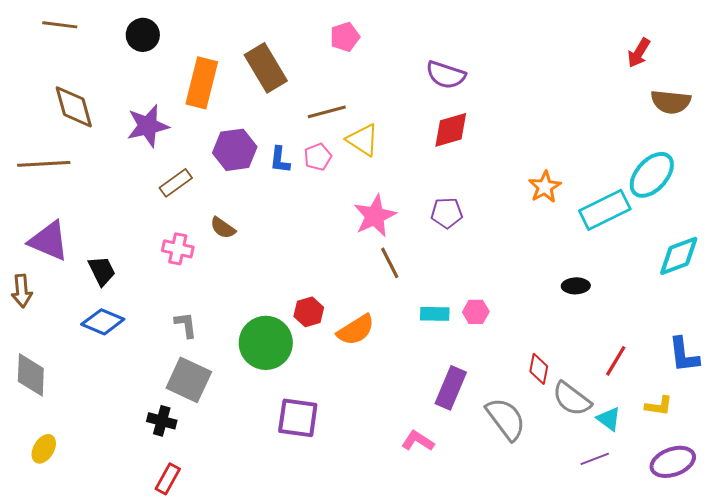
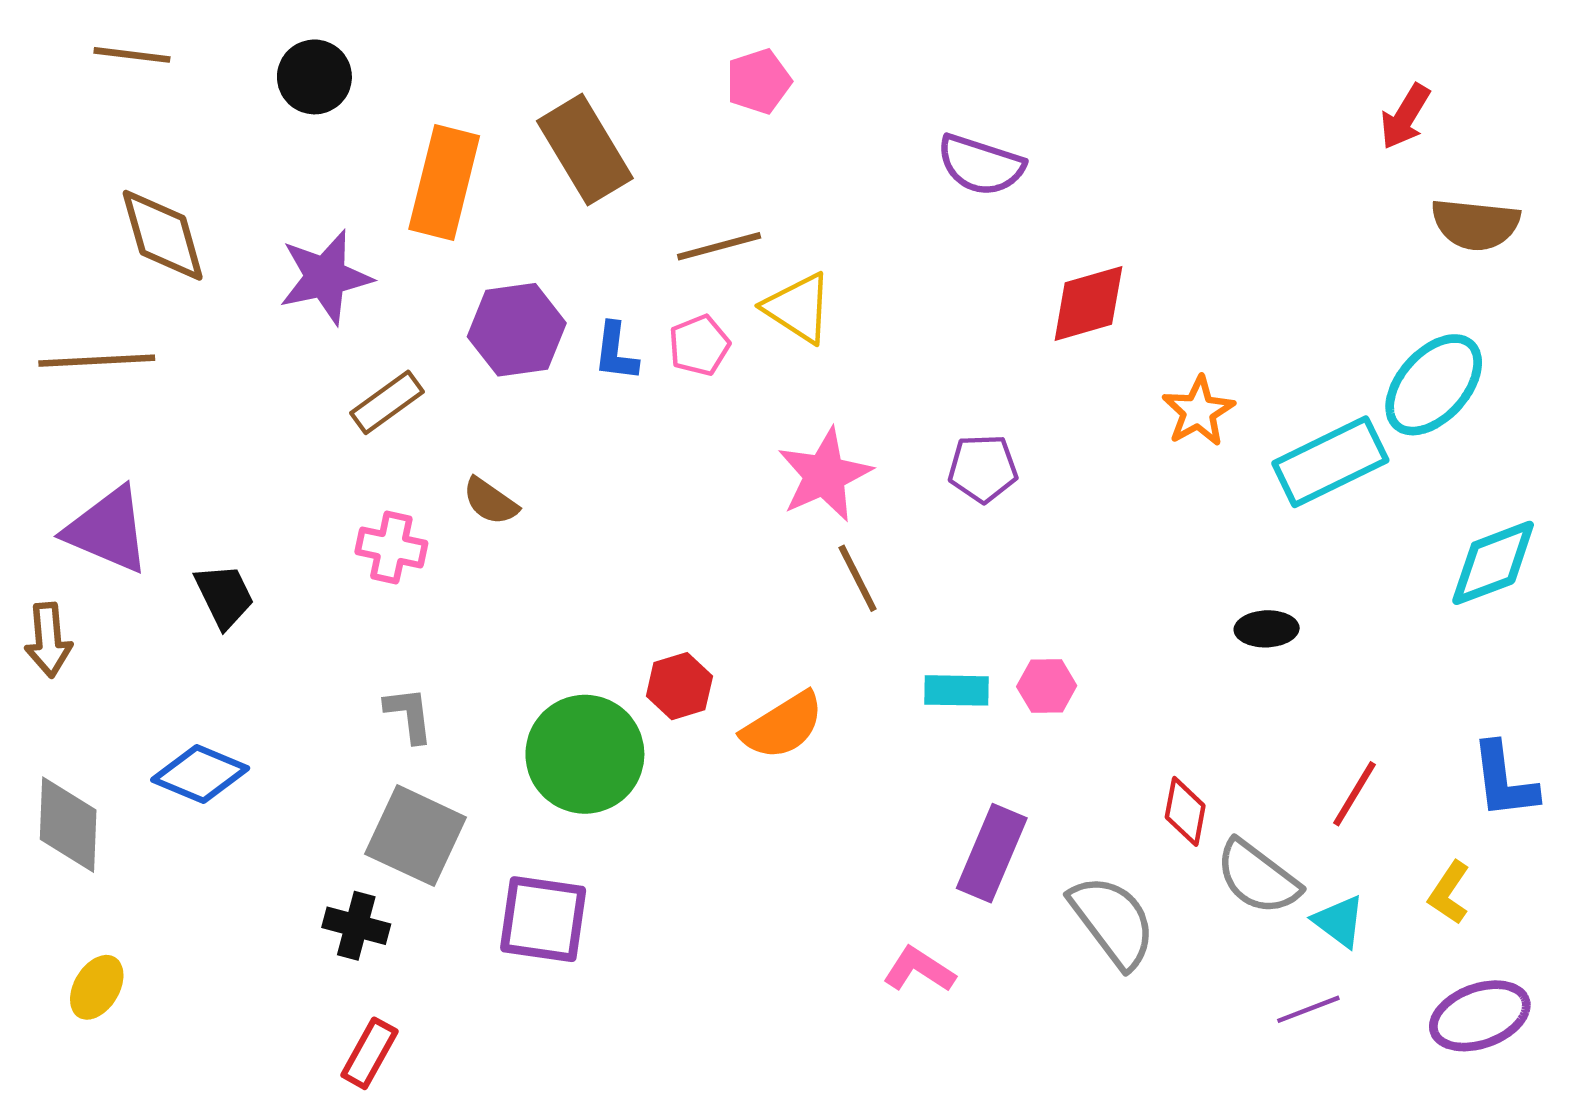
red diamond: (451, 130) -> (1088, 303), moved
blue diamond: (103, 322) -> (200, 774), moved
yellow L-shape: (659, 406) -> (1449, 893), turned 116
purple square: (298, 418) -> (543, 919), moved

